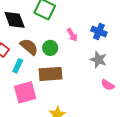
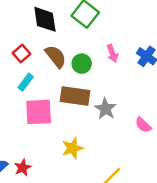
gray star: (98, 60) -> (105, 109), moved
cyan rectangle: (18, 66) -> (26, 82), moved

